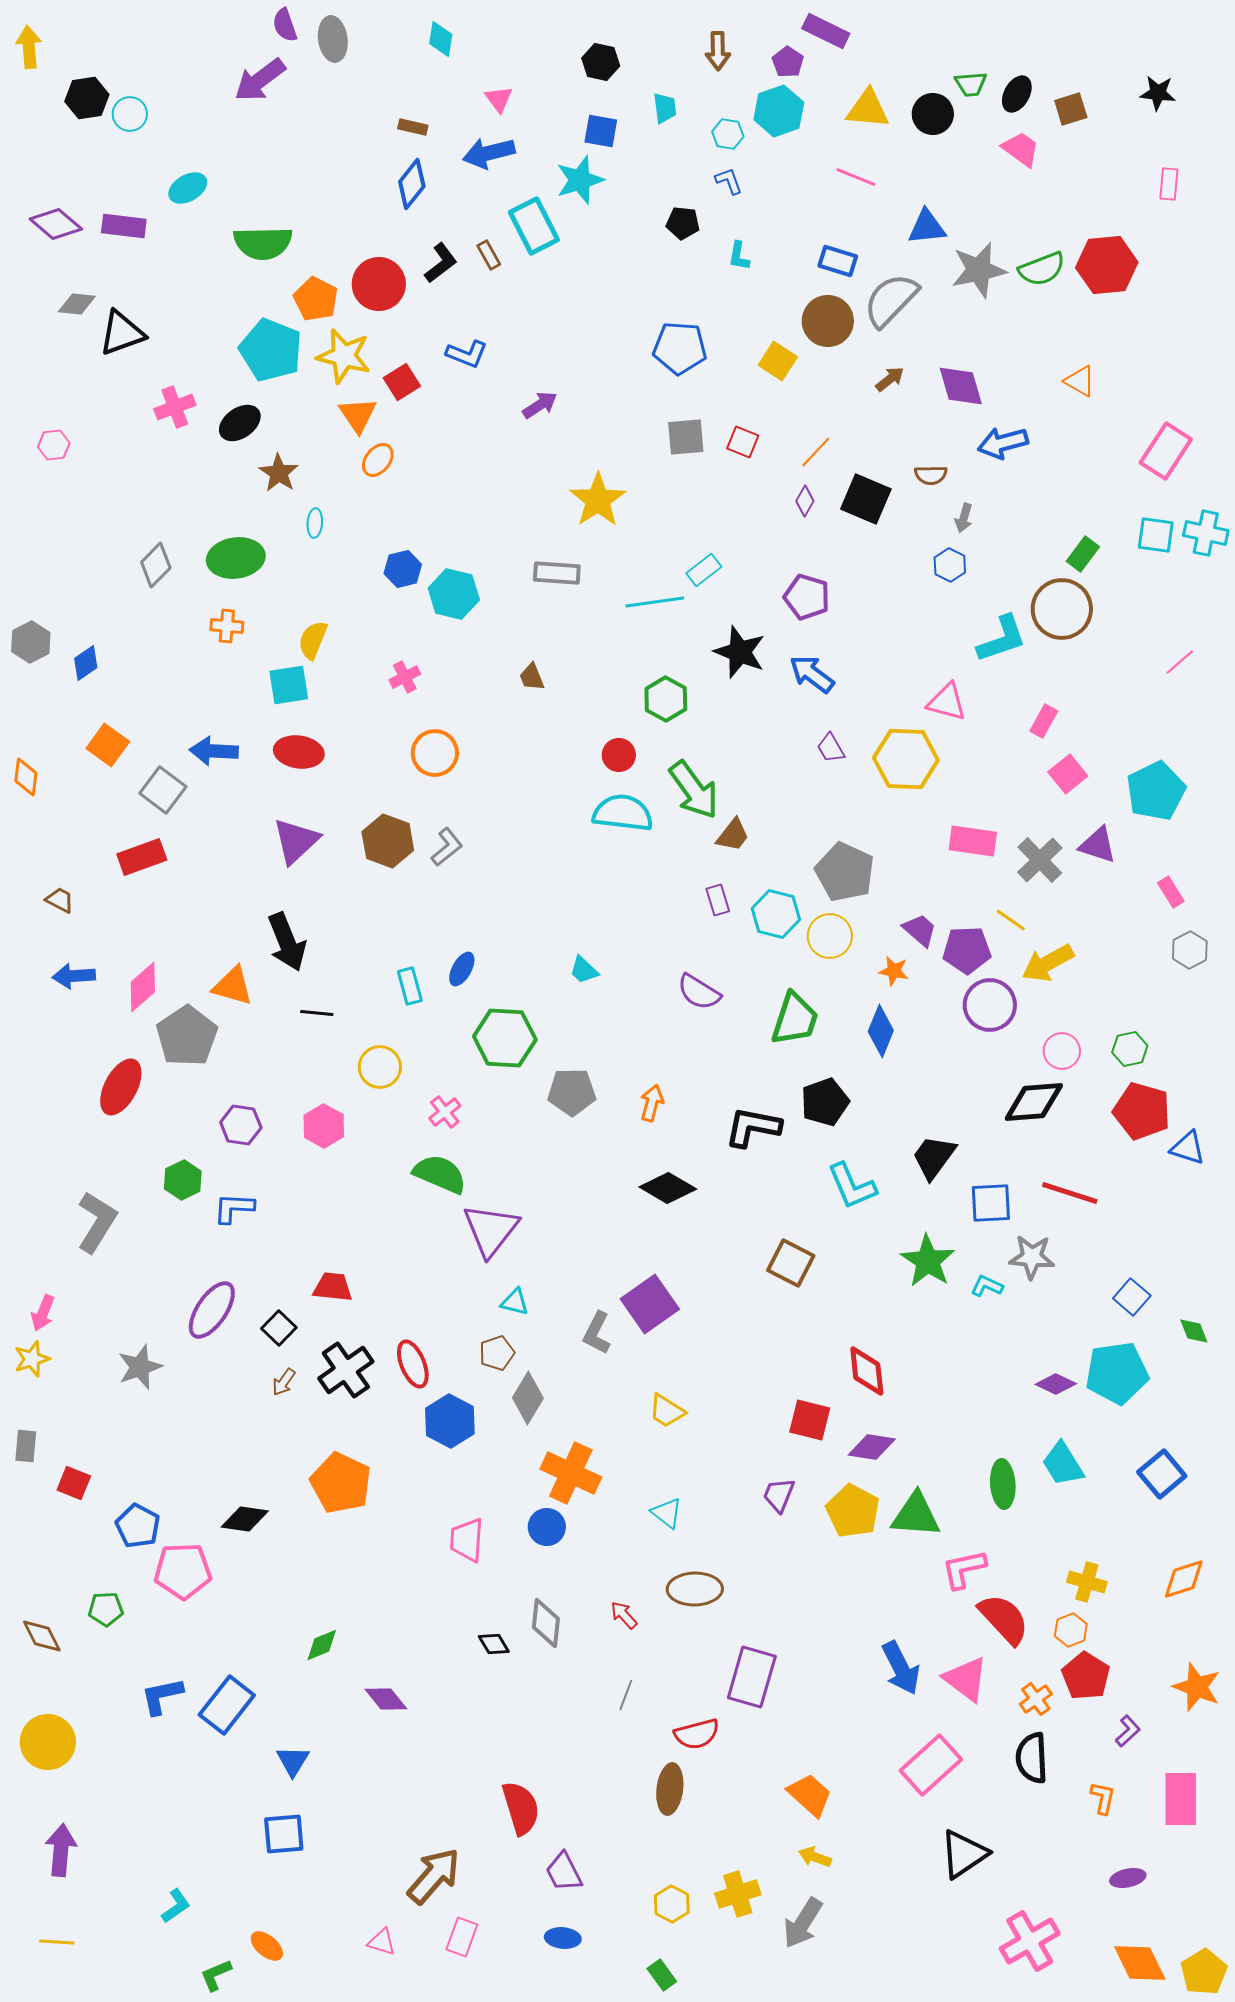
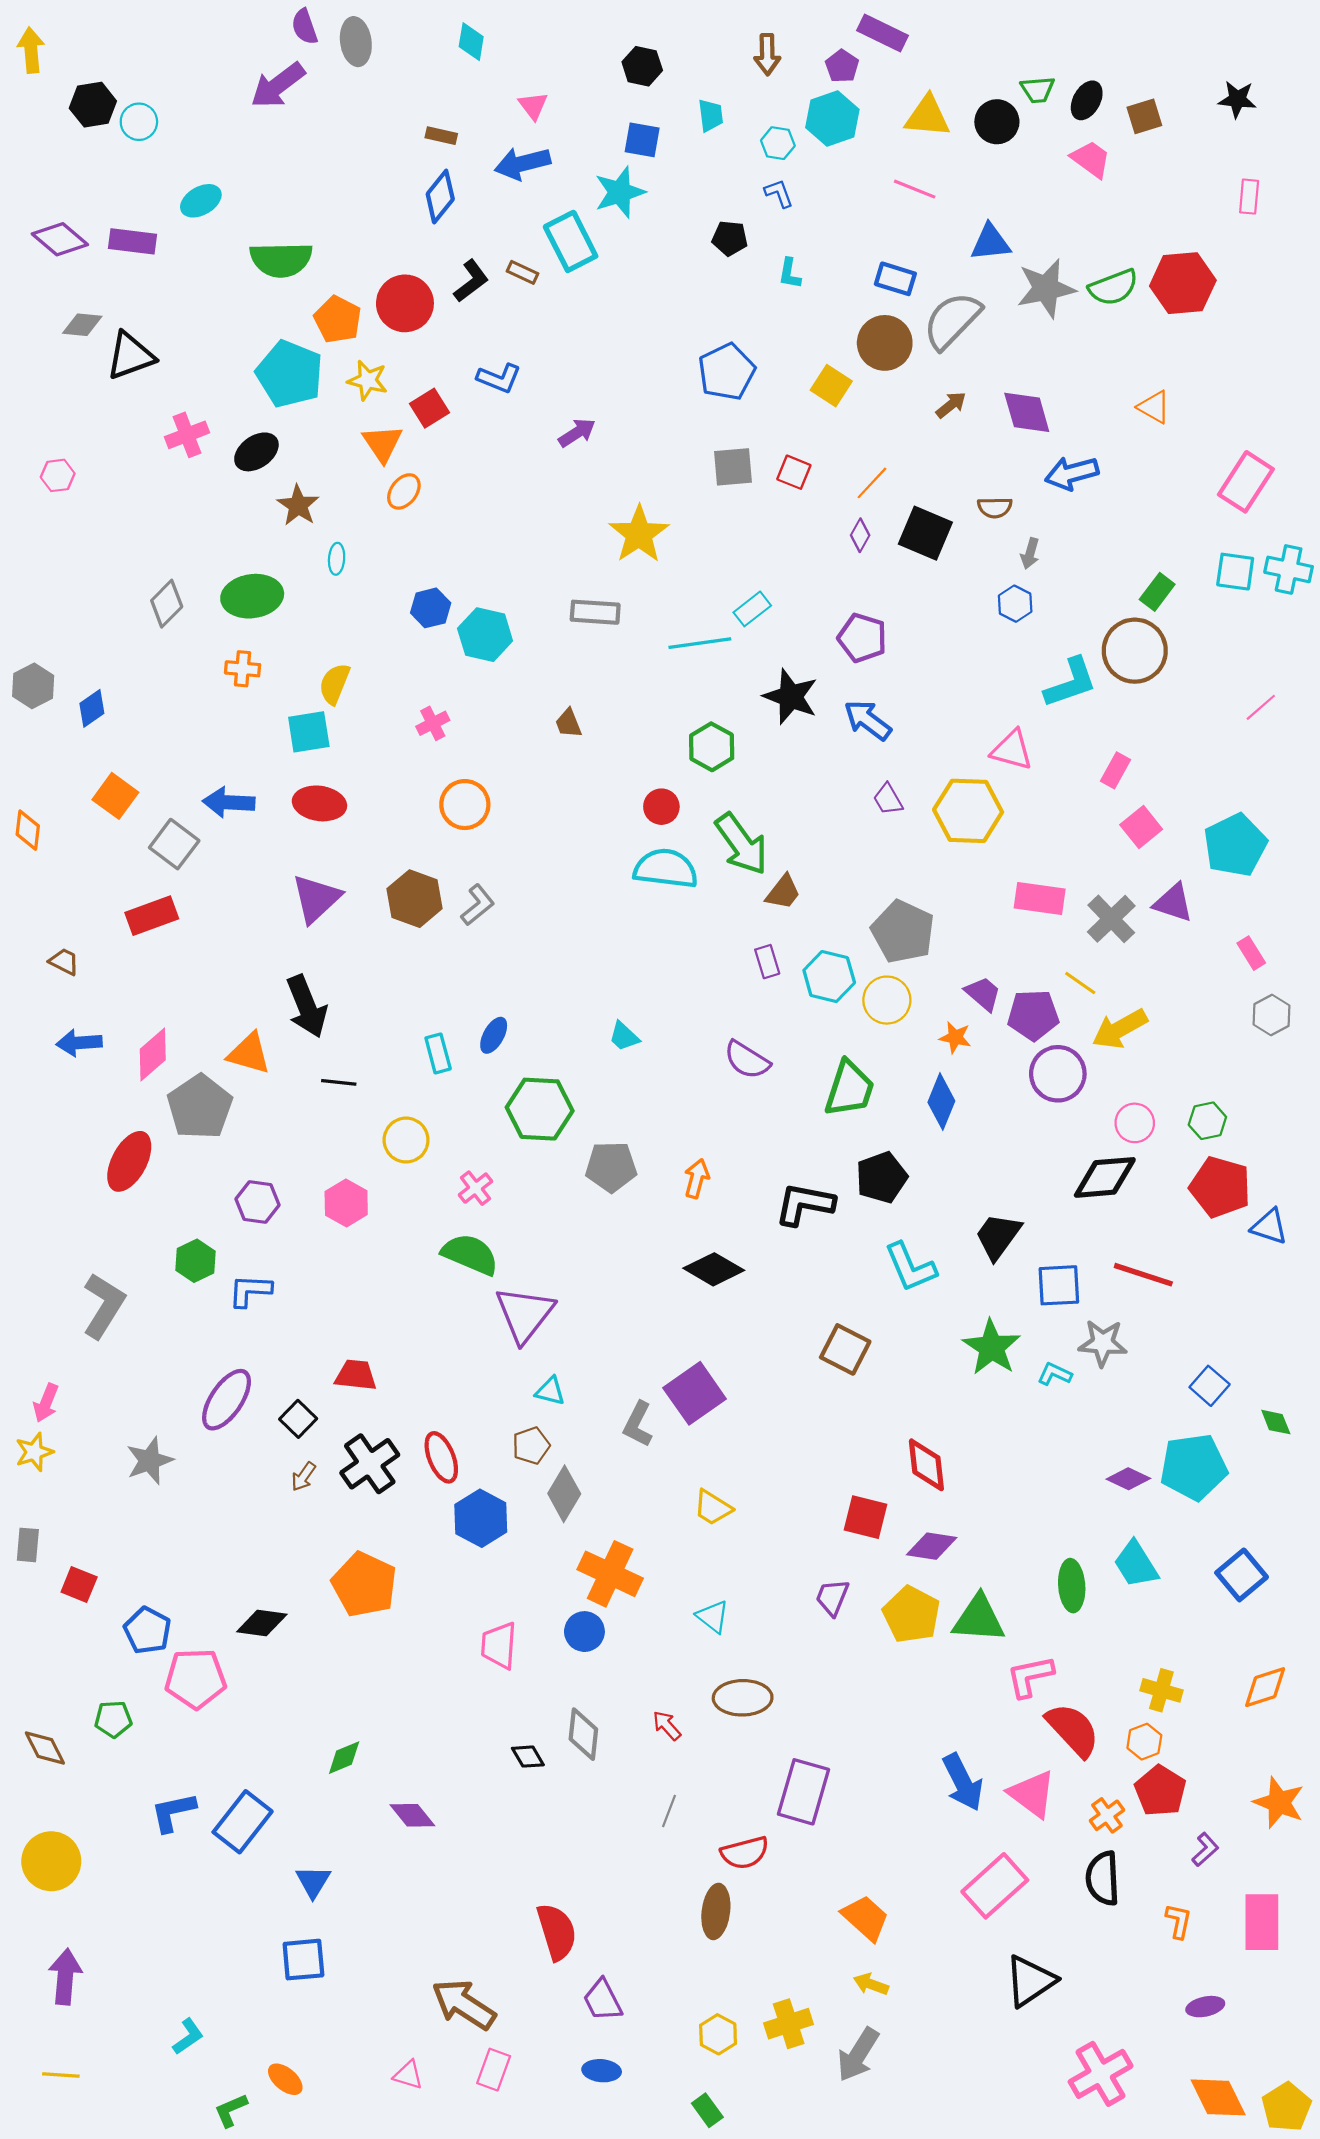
brown rectangle: (489, 255) -> (522, 272), turned -36
blue pentagon: (680, 348) -> (727, 372), turned -30
yellow star: (344, 356) -> (368, 380), size x0.7
brown arrow: (434, 1876) -> (464, 2004), turned -98

